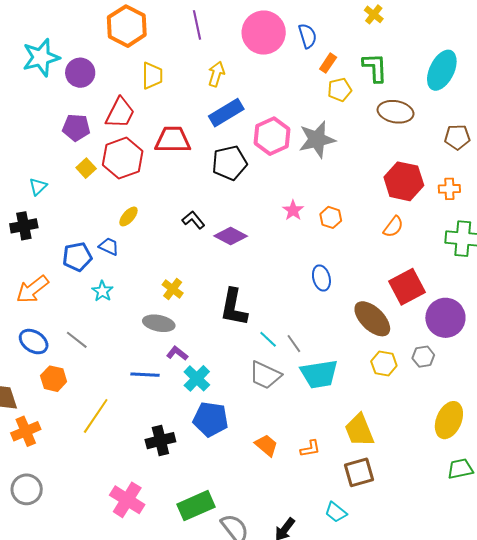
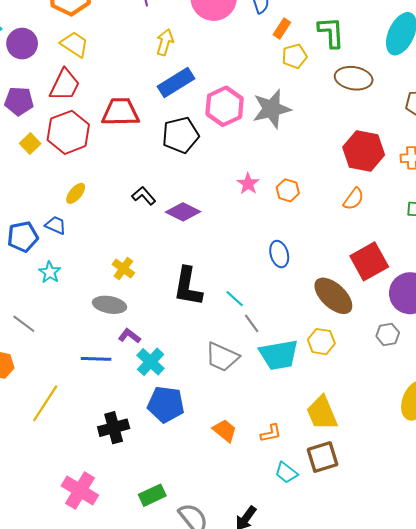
yellow trapezoid: (152, 76) -> (75, 44), moved, turned -56
cyan line: (268, 339) -> (235, 299), moved
yellow hexagon: (384, 364) -> (321, 342), moved
green rectangle: (196, 506) -> (152, 495), size x0.7
cyan trapezoid: (336, 512) -> (286, 473), moved

